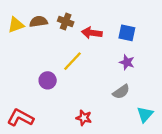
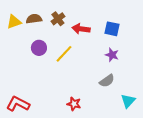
brown cross: (66, 22) -> (58, 19), turned 32
purple circle: (48, 80) -> (39, 48), moved

